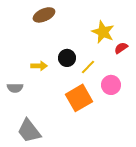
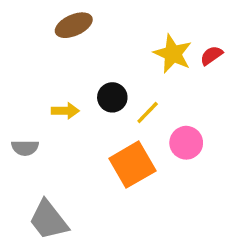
red semicircle: (121, 48) -> (211, 55), moved

